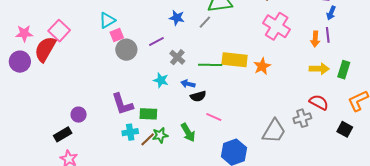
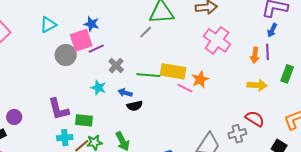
blue star: (177, 18) -> (91, 24), moved
pink square: (117, 35) -> (81, 40), moved, size x1.6
green rectangle: (344, 70) -> (287, 74), moved
pink line: (214, 117) -> (185, 88), moved

